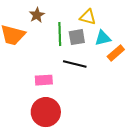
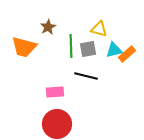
orange rectangle: (116, 53) -> (127, 54), moved

